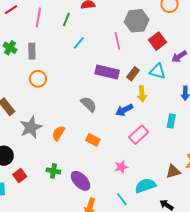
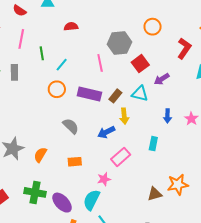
green line: (66, 19) -> (42, 53), moved, turned -32
orange circle: (38, 79) -> (57, 89), moved
orange rectangle: (93, 140) -> (75, 162), turned -32
pink star: (121, 167) -> (104, 179), moved
green cross: (53, 171) -> (35, 192), size x1.5
cyan semicircle: (145, 186) -> (92, 200), moved, turned -45

